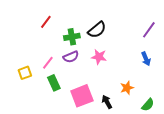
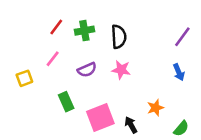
black semicircle: (97, 30) -> (119, 37), turned -54
green cross: (72, 37) -> (84, 31), moved
pink line: (48, 63) -> (53, 59), moved
yellow square: (25, 73) -> (24, 78), moved

